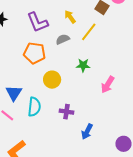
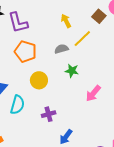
purple L-shape: (37, 22) -> (18, 23), moved
gray semicircle: (63, 39) -> (61, 49), moved
purple cross: (66, 112) -> (49, 114), turned -32

